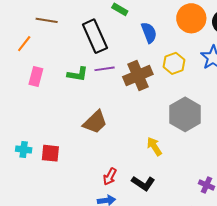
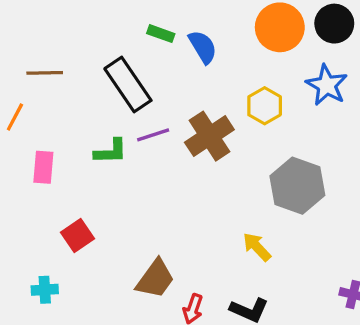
blue semicircle: (149, 33) -> (203, 47), moved
brown trapezoid: (95, 122) -> (155, 279), moved
red square: (50, 153) -> (77, 236), moved, turned -30

